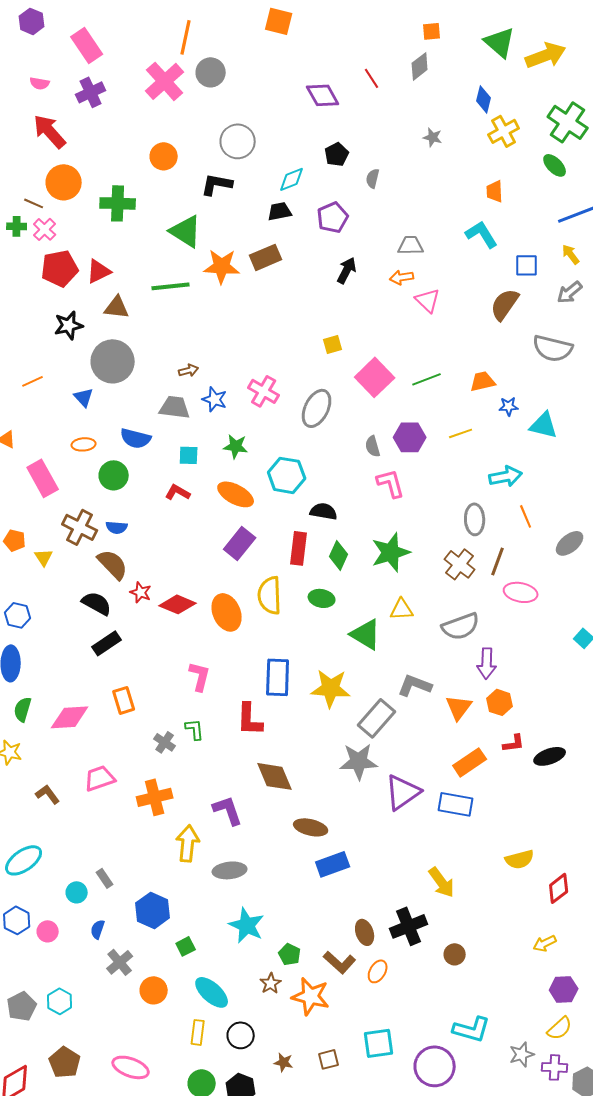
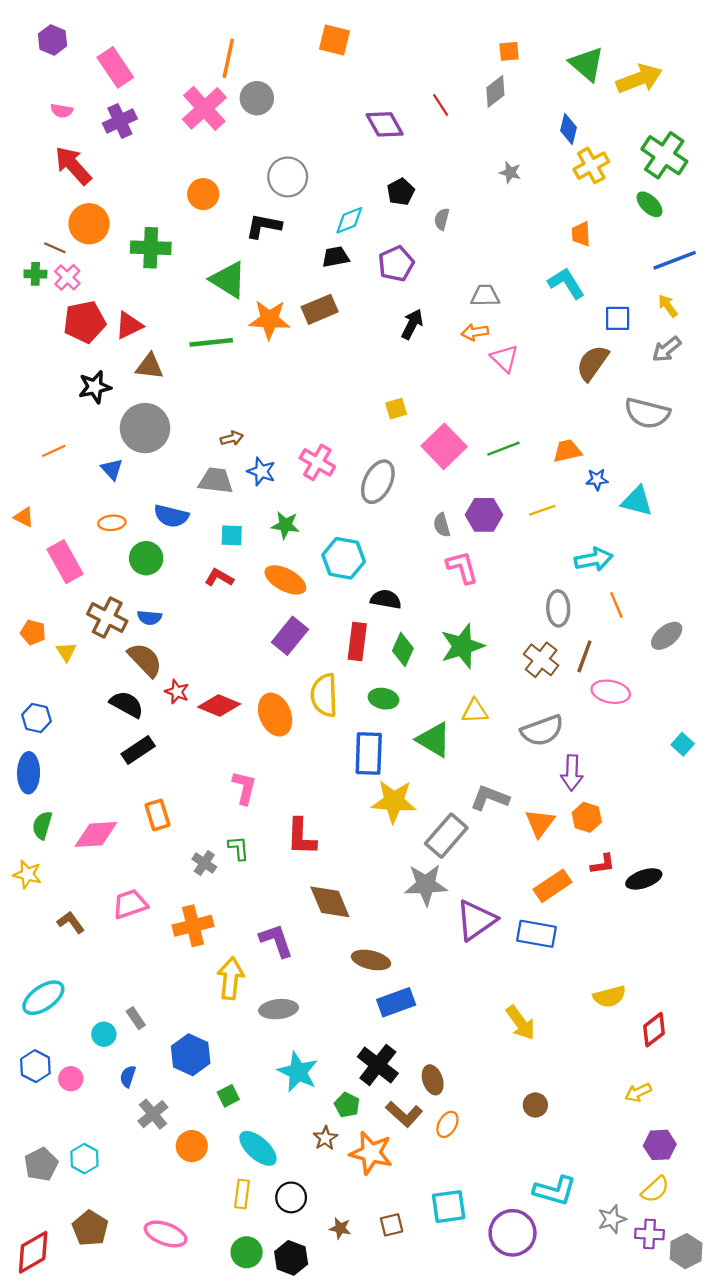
blue rectangle: (278, 677) -> (369, 753), moved
black cross: (409, 926) -> (378, 1065), moved, turned -30

